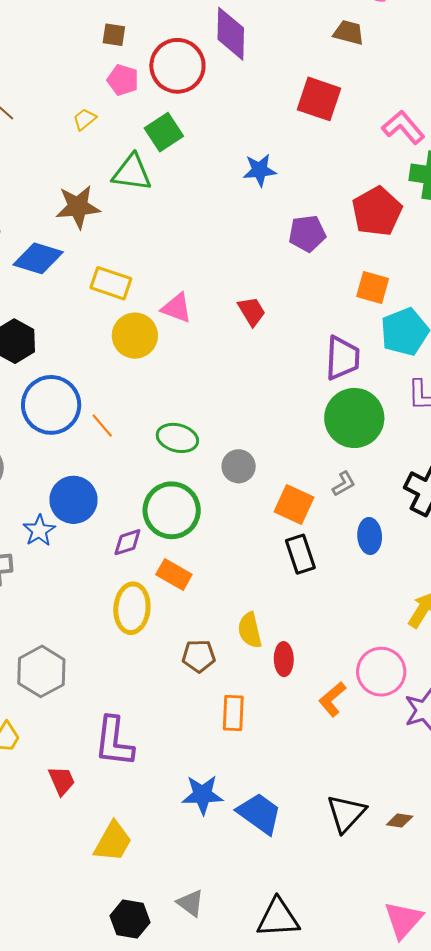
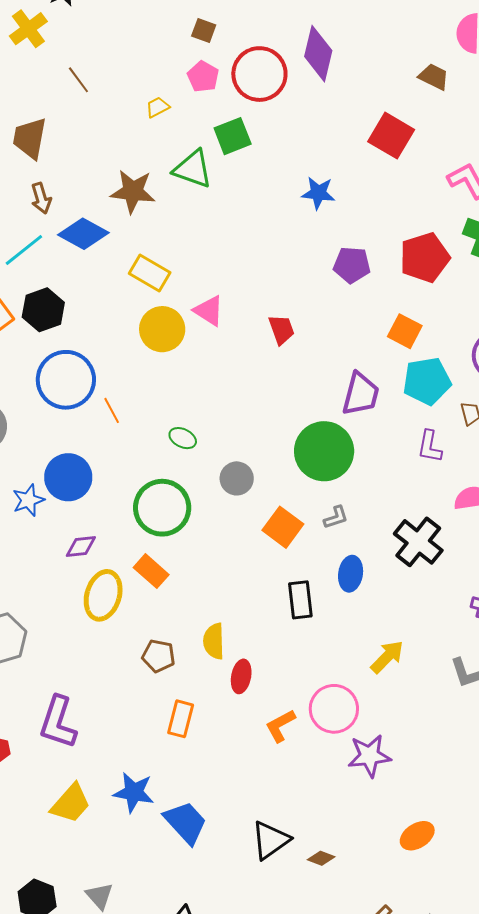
green circle: (354, 418) -> (324, 451), moved
green ellipse: (177, 438) -> (183, 438), size x0.7
purple diamond: (127, 542) -> (81, 546), moved
black rectangle: (300, 554) -> (300, 600), moved
yellow trapezoid: (113, 842) -> (71, 803), moved

